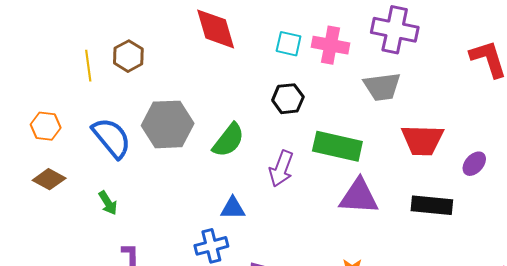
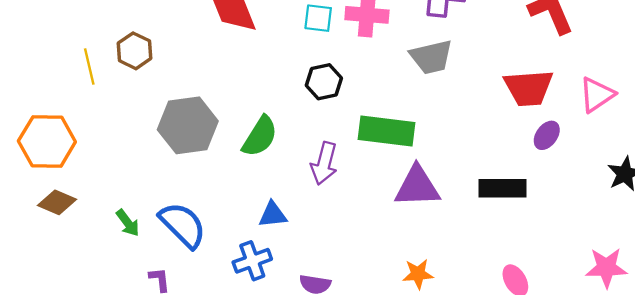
orange hexagon: (46, 126) -> (47, 141), size x1.6
blue semicircle: (112, 138) -> (183, 225), moved
red trapezoid: (423, 140) -> (529, 88), moved

